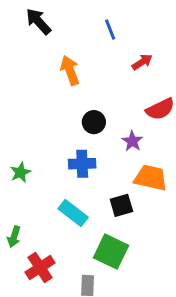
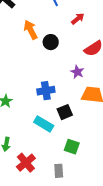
black circle: (94, 122) -> (51, 42), moved
black square: (121, 205) -> (65, 112), moved
green square: (111, 252) -> (72, 147), size x0.7

